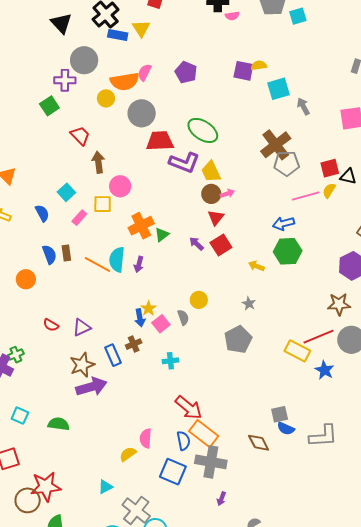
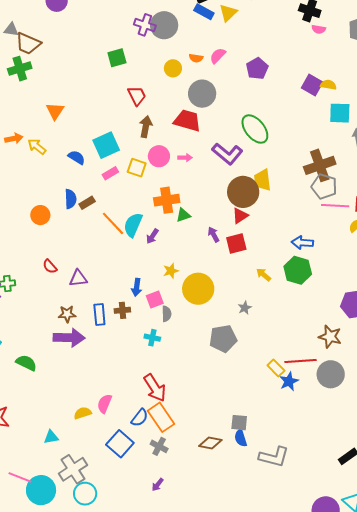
purple cross: (65, 80) -> (145, 25), moved
orange semicircle: (125, 81) -> (196, 58), size x0.5
red trapezoid: (160, 141) -> (187, 120), moved
yellow trapezoid: (211, 172) -> (262, 180), moved
cyan square: (66, 192) -> (106, 145), size x1.5
brown circle: (211, 194) -> (243, 192), size x1.6
pink arrow: (227, 194) -> (185, 158), moved
pink line: (306, 196) -> (335, 206), moved
blue semicircle: (42, 213) -> (77, 157), turned -48
brown rectangle: (66, 253) -> (87, 203), turned 49
yellow circle: (199, 300) -> (198, 289), size x1.8
yellow star: (148, 308) -> (171, 271), moved
gray semicircle: (183, 317) -> (167, 314), moved
yellow rectangle: (297, 351) -> (276, 368), size x0.7
brown star: (82, 365) -> (67, 314), size x0.7
blue star: (325, 370) -> (289, 381), moved
blue semicircle: (286, 428) -> (241, 438), turned 30
blue semicircle: (183, 441) -> (140, 418), turned 30
brown diamond: (259, 443) -> (210, 443), turned -70
gray cross: (211, 462) -> (159, 446), size x0.6

